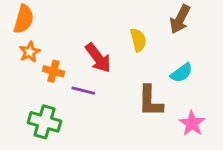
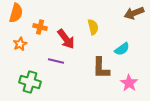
brown arrow: (180, 19) -> (134, 13), moved, turned 42
orange star: (30, 52) -> (20, 44), moved
orange cross: (53, 71) -> (40, 27), moved

